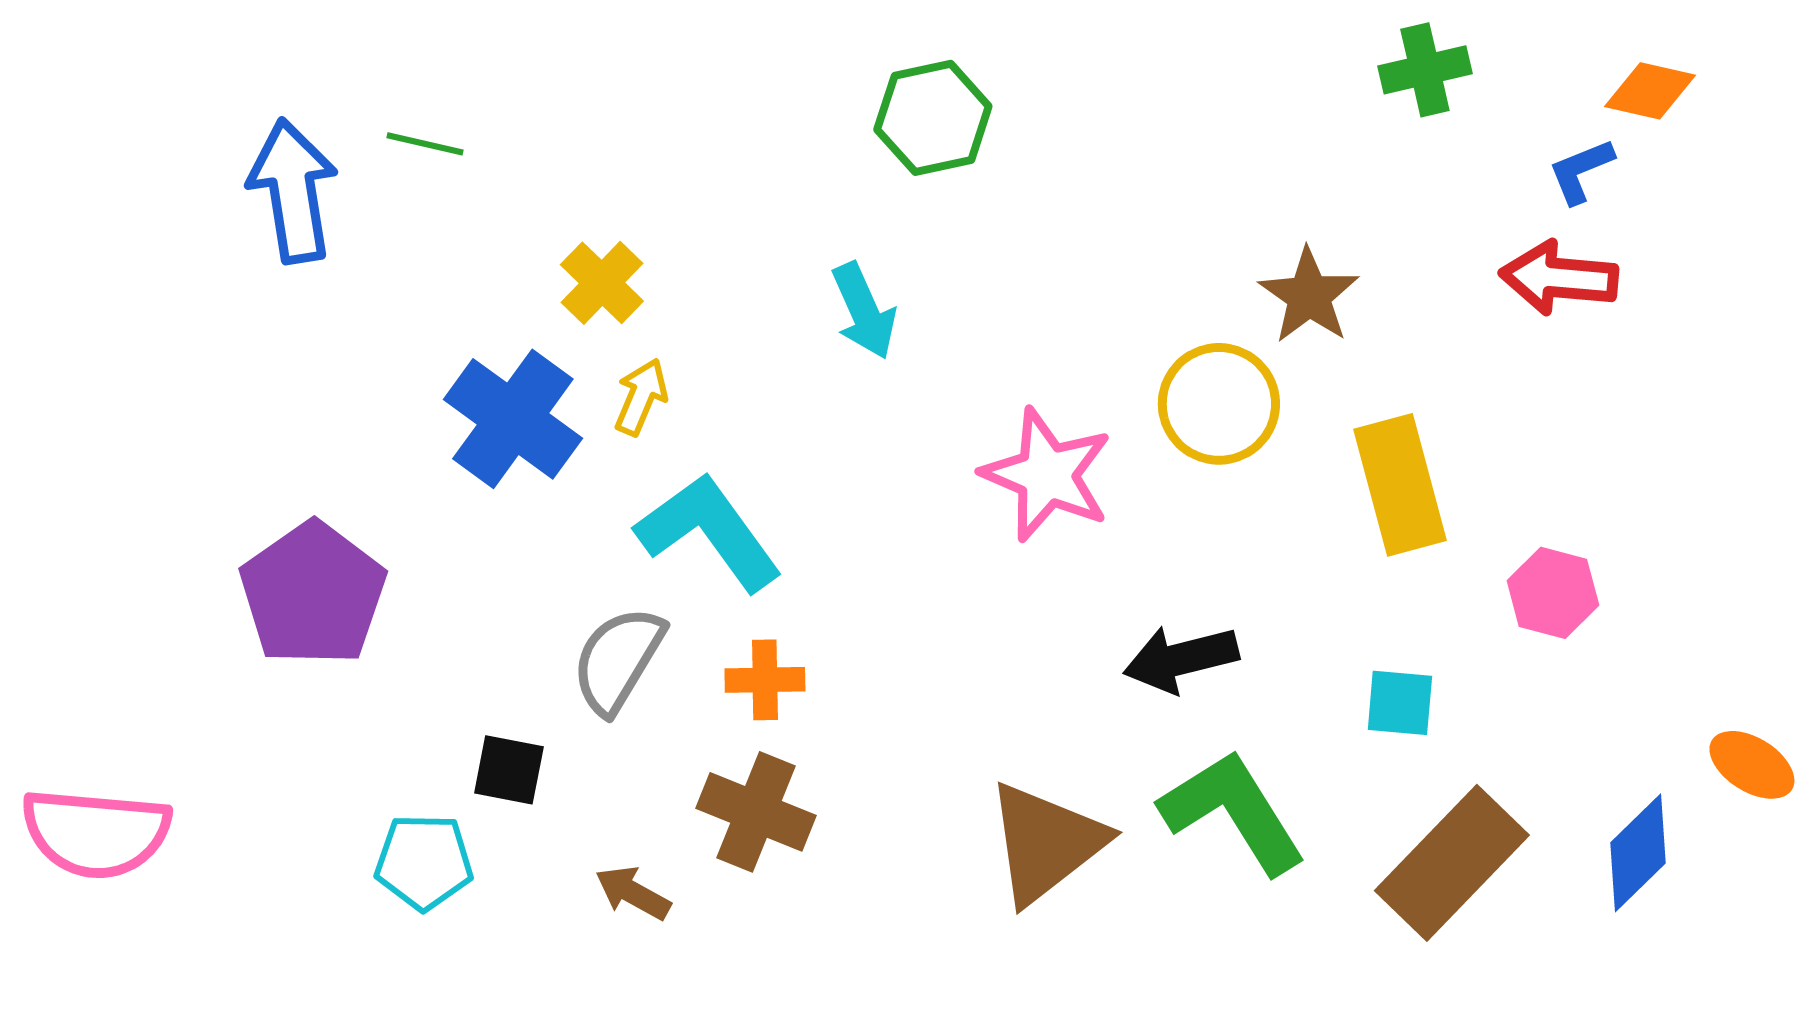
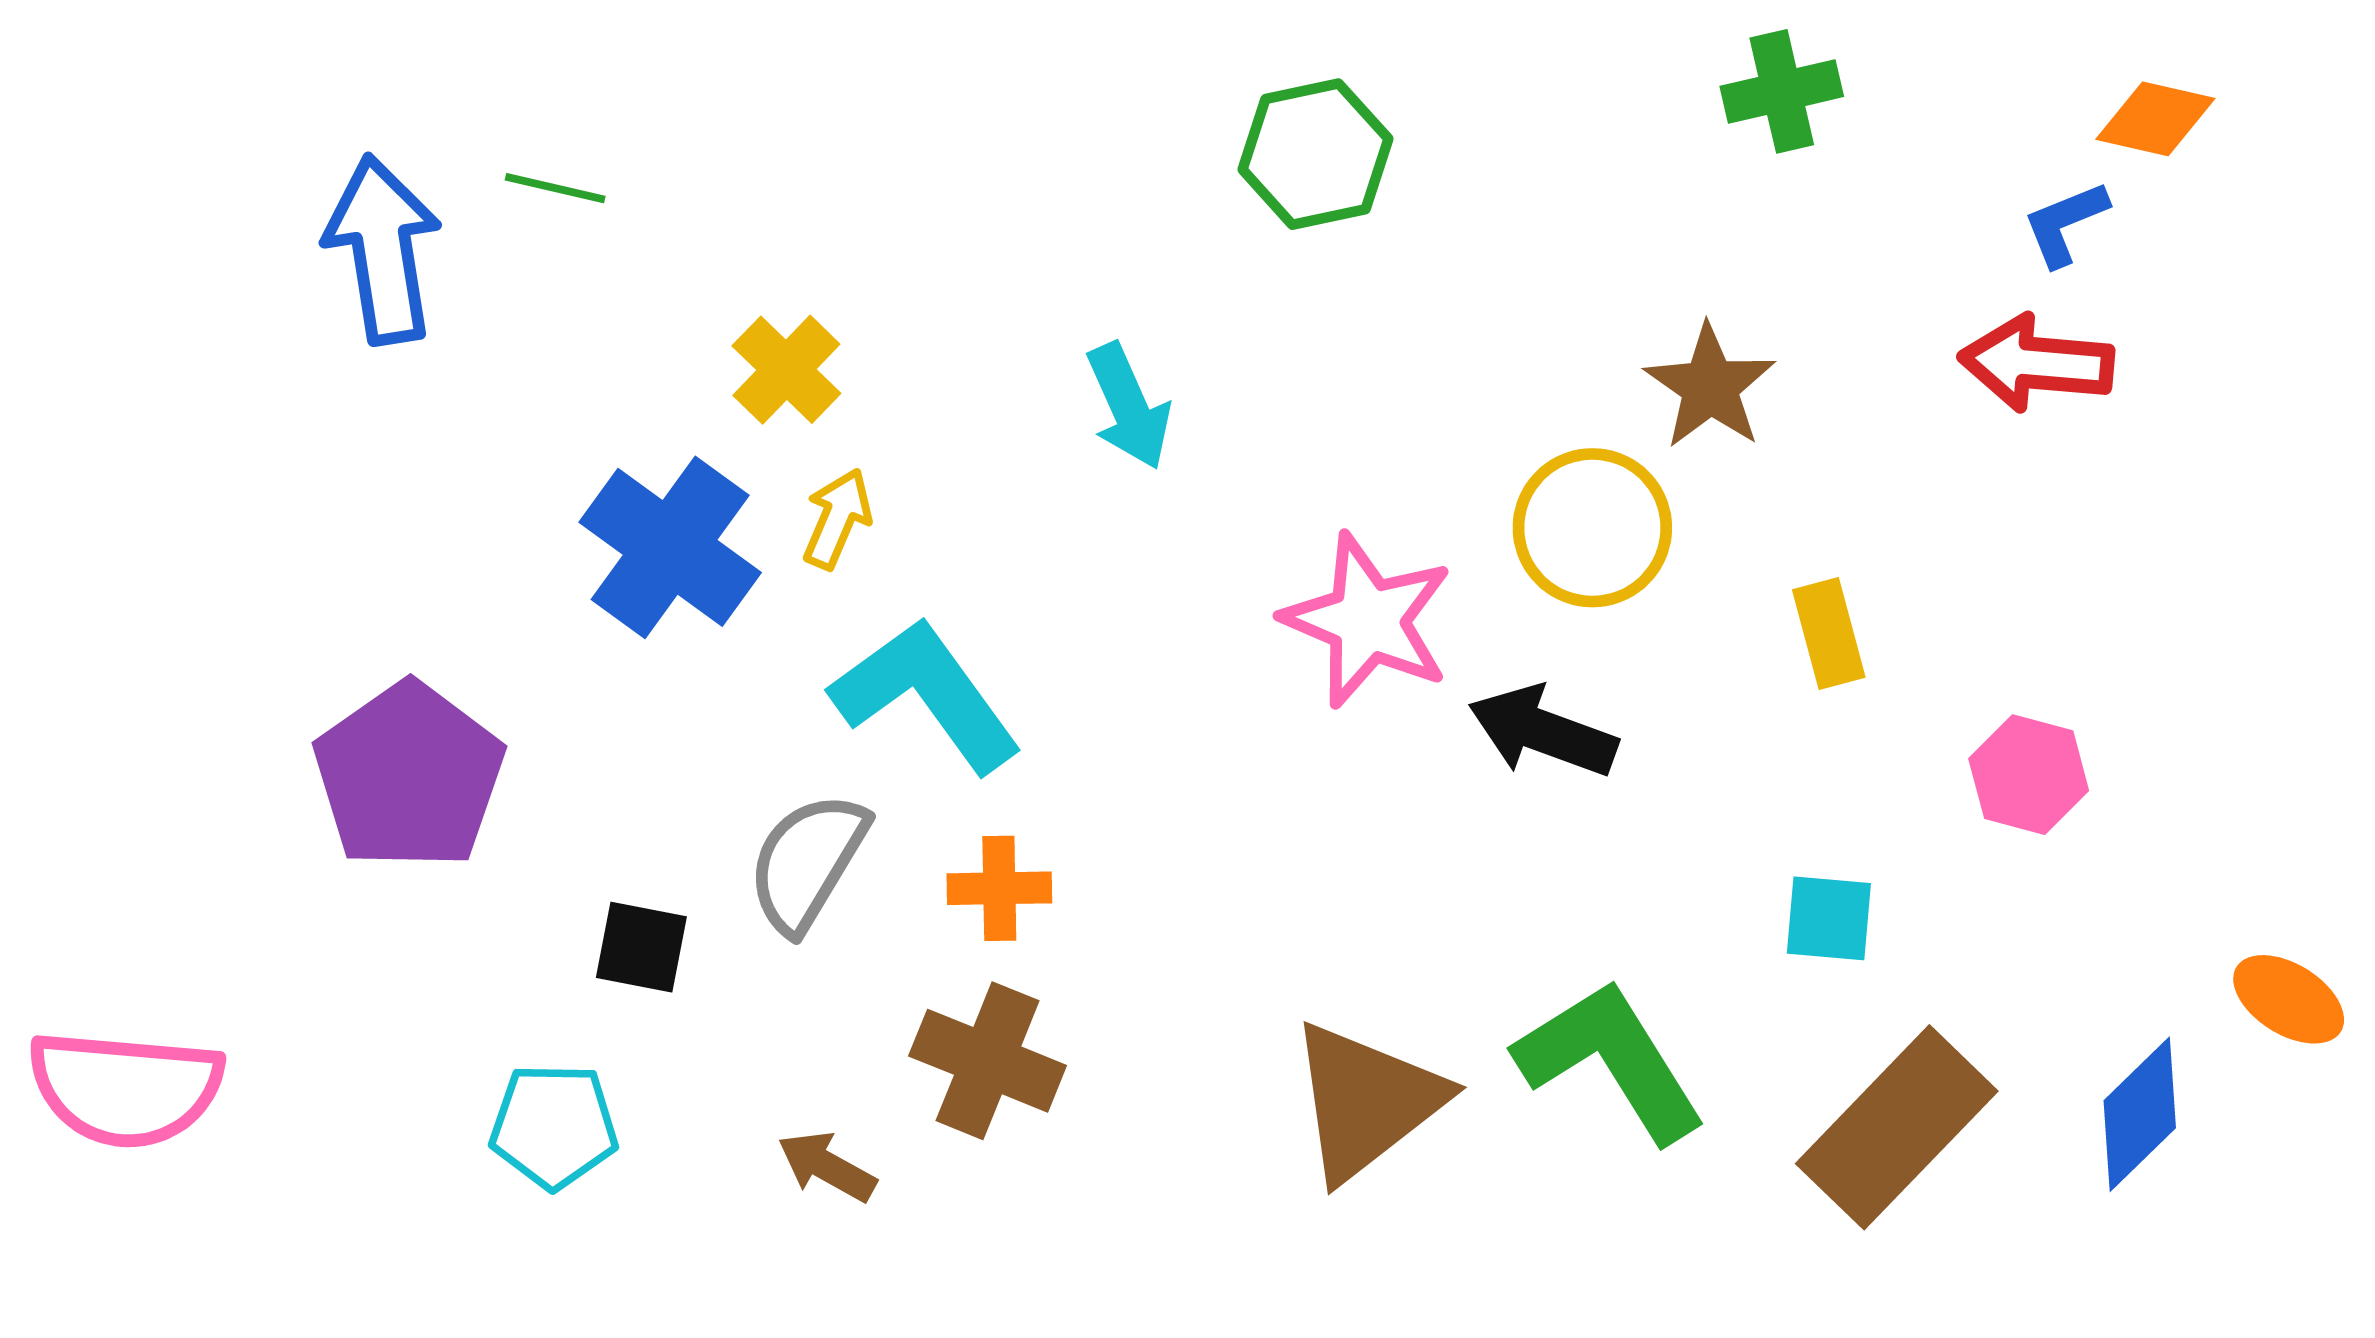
green cross: (1425, 70) -> (1782, 91), moved
green hexagon: (933, 118) -> (1315, 154), moved
yellow rectangle: (1400, 485) -> (1829, 634), size x0.6
black arrow: (1181, 659) -> (1543, 732), moved, turned 34
black square: (509, 770) -> (641, 947), moved

